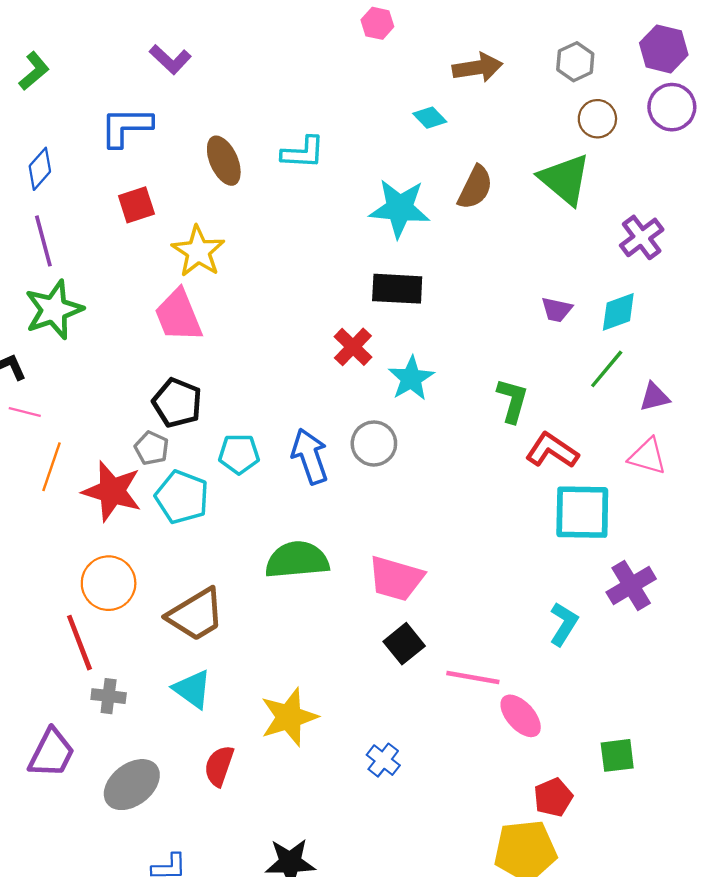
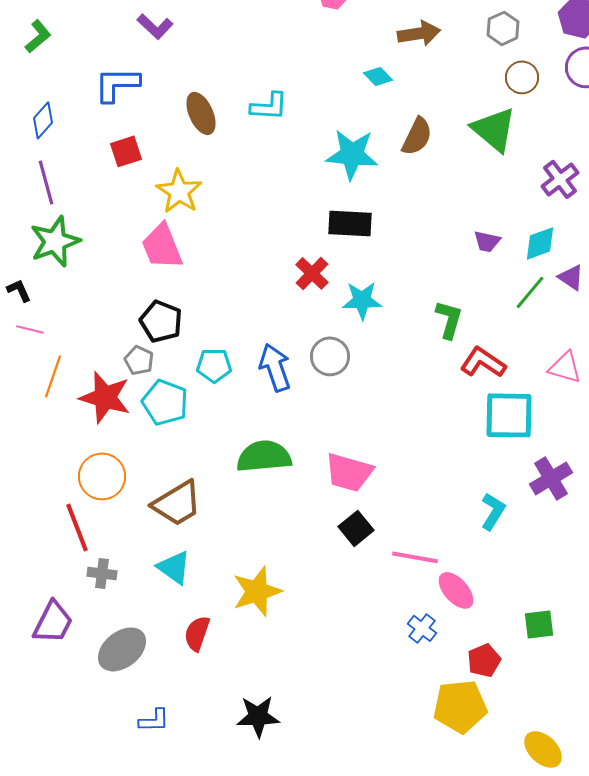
cyan star: (411, 378) -> (362, 300), turned 30
purple triangle: (654, 397) -> (571, 277), moved, turned 48
blue cross: (383, 760) -> (422, 628), moved

